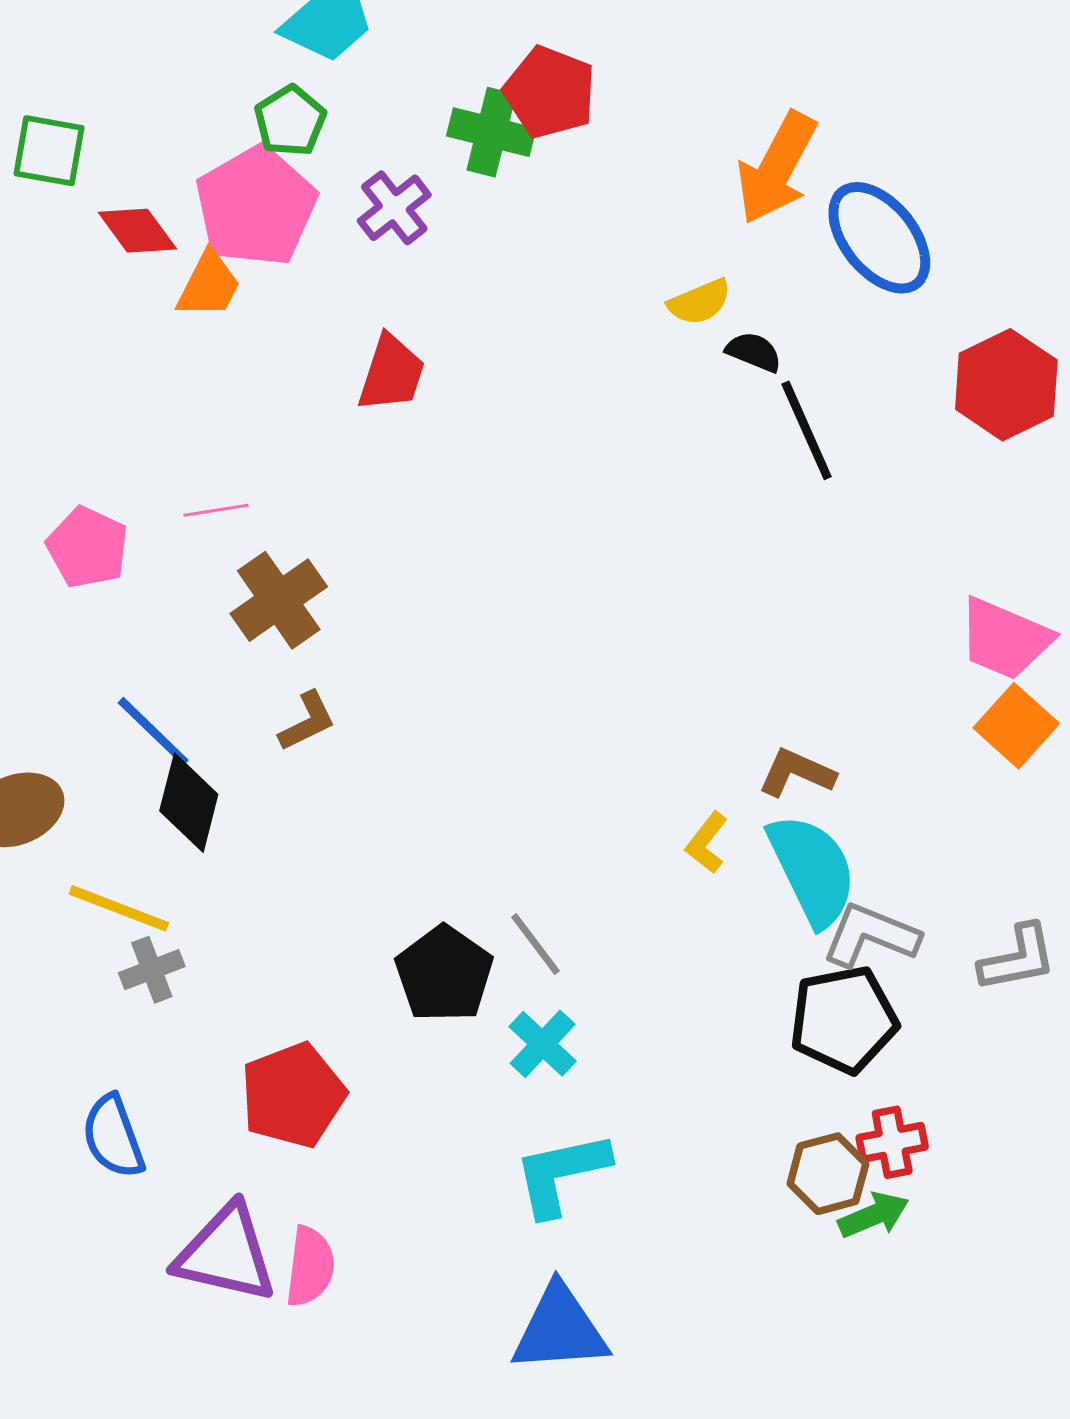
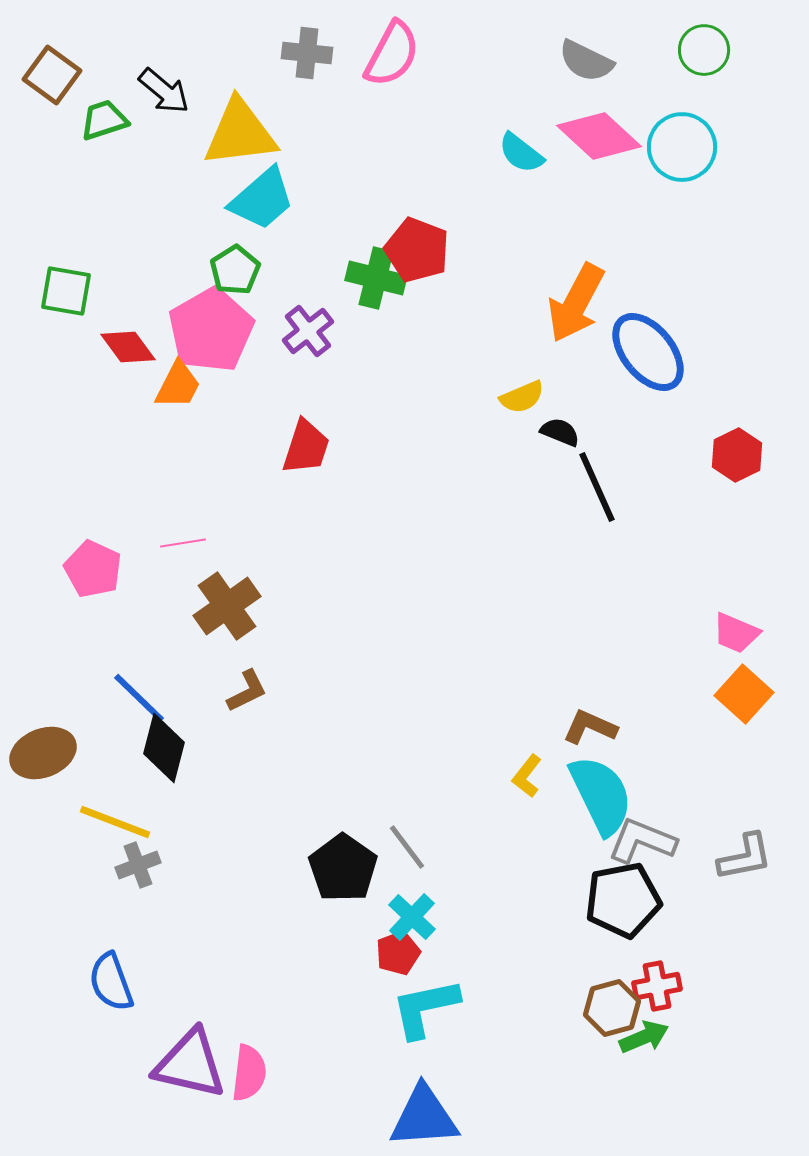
red hexagon: (1006, 385) -> (737, 455), size x0.7
pink trapezoid: (1005, 639) -> (736, 633), size x0.7
red pentagon: (293, 1095) -> (398, 953), moved, size x0.6

